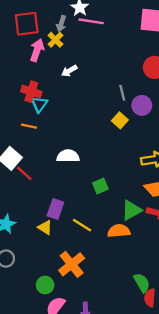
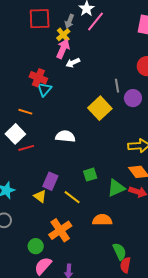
pink line: (91, 21) -> (95, 22), turned -65
pink arrow: (37, 50) -> (63, 49), moved
yellow square: (120, 120) -> (100, 108), moved, size x1.6
orange line: (29, 126) -> (25, 112), moved
red line: (24, 173) -> (26, 148), turned -63
green square: (100, 186) -> (90, 175), moved
orange semicircle: (119, 231) -> (102, 220), moved

